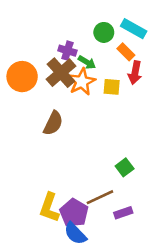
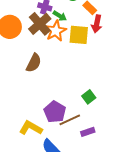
yellow square: (112, 87) -> (79, 35), size x1.5
yellow L-shape: (49, 208) -> (31, 128), turned 100
purple pentagon: (74, 213) -> (55, 112), moved

